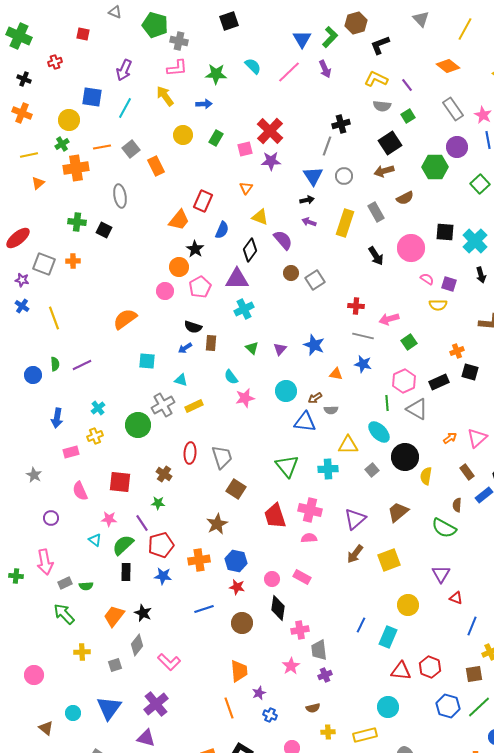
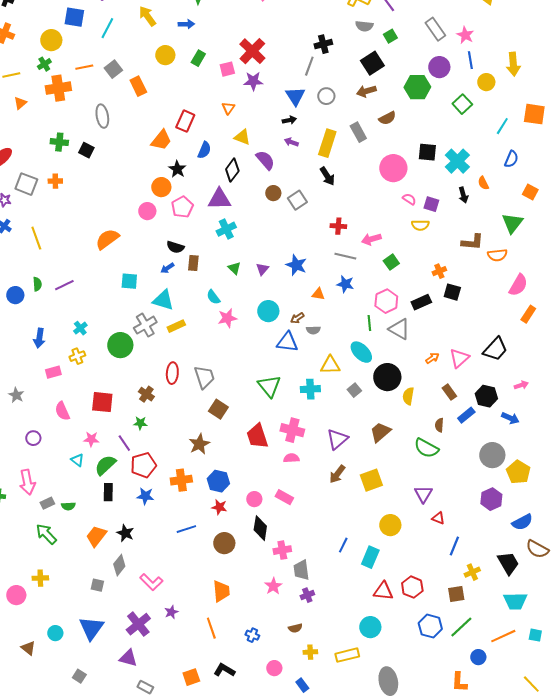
black arrow: (376, 256) -> (327, 176), moved
cyan triangle: (181, 380) -> (163, 300), size x1.6
yellow cross: (82, 652) -> (40, 578), moved
gray square: (115, 665) -> (97, 585), turned 32
purple star: (259, 693) -> (171, 612), moved

